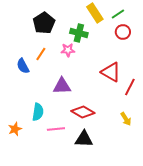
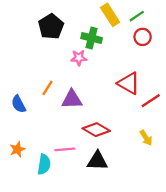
orange line: (41, 54) -> (48, 88), moved
blue semicircle: (23, 66) -> (19, 104), moved
red line: (130, 87) -> (151, 101), turned 30
cyan semicircle: (38, 112) -> (44, 164), moved

